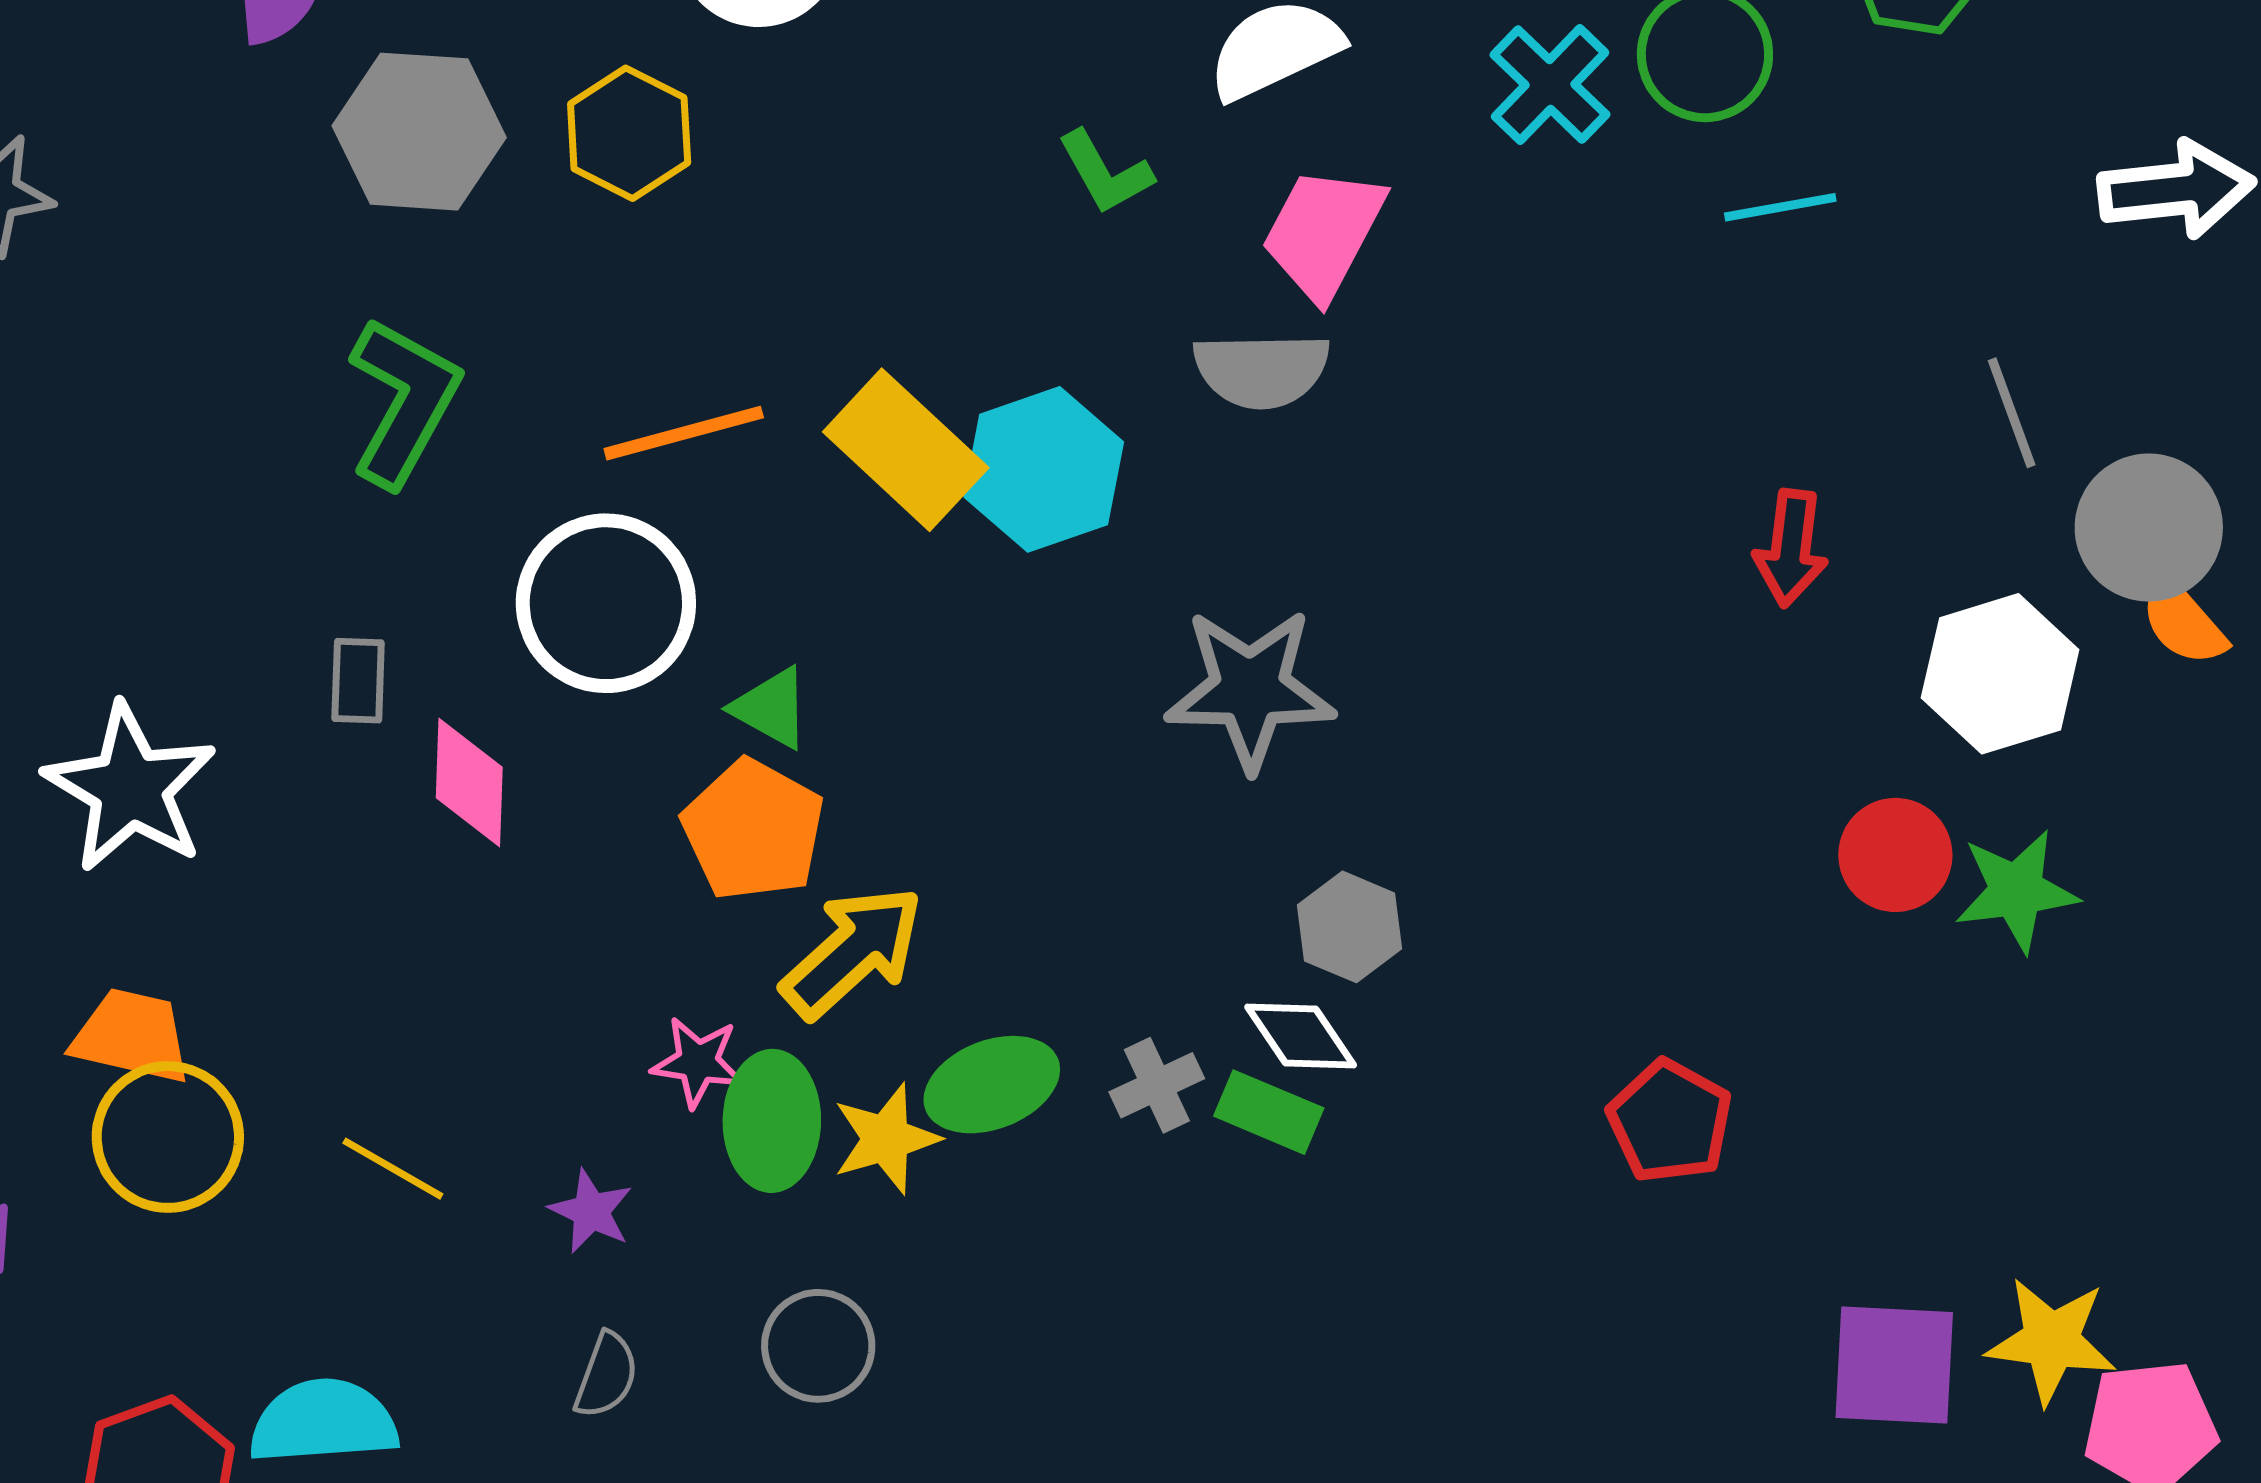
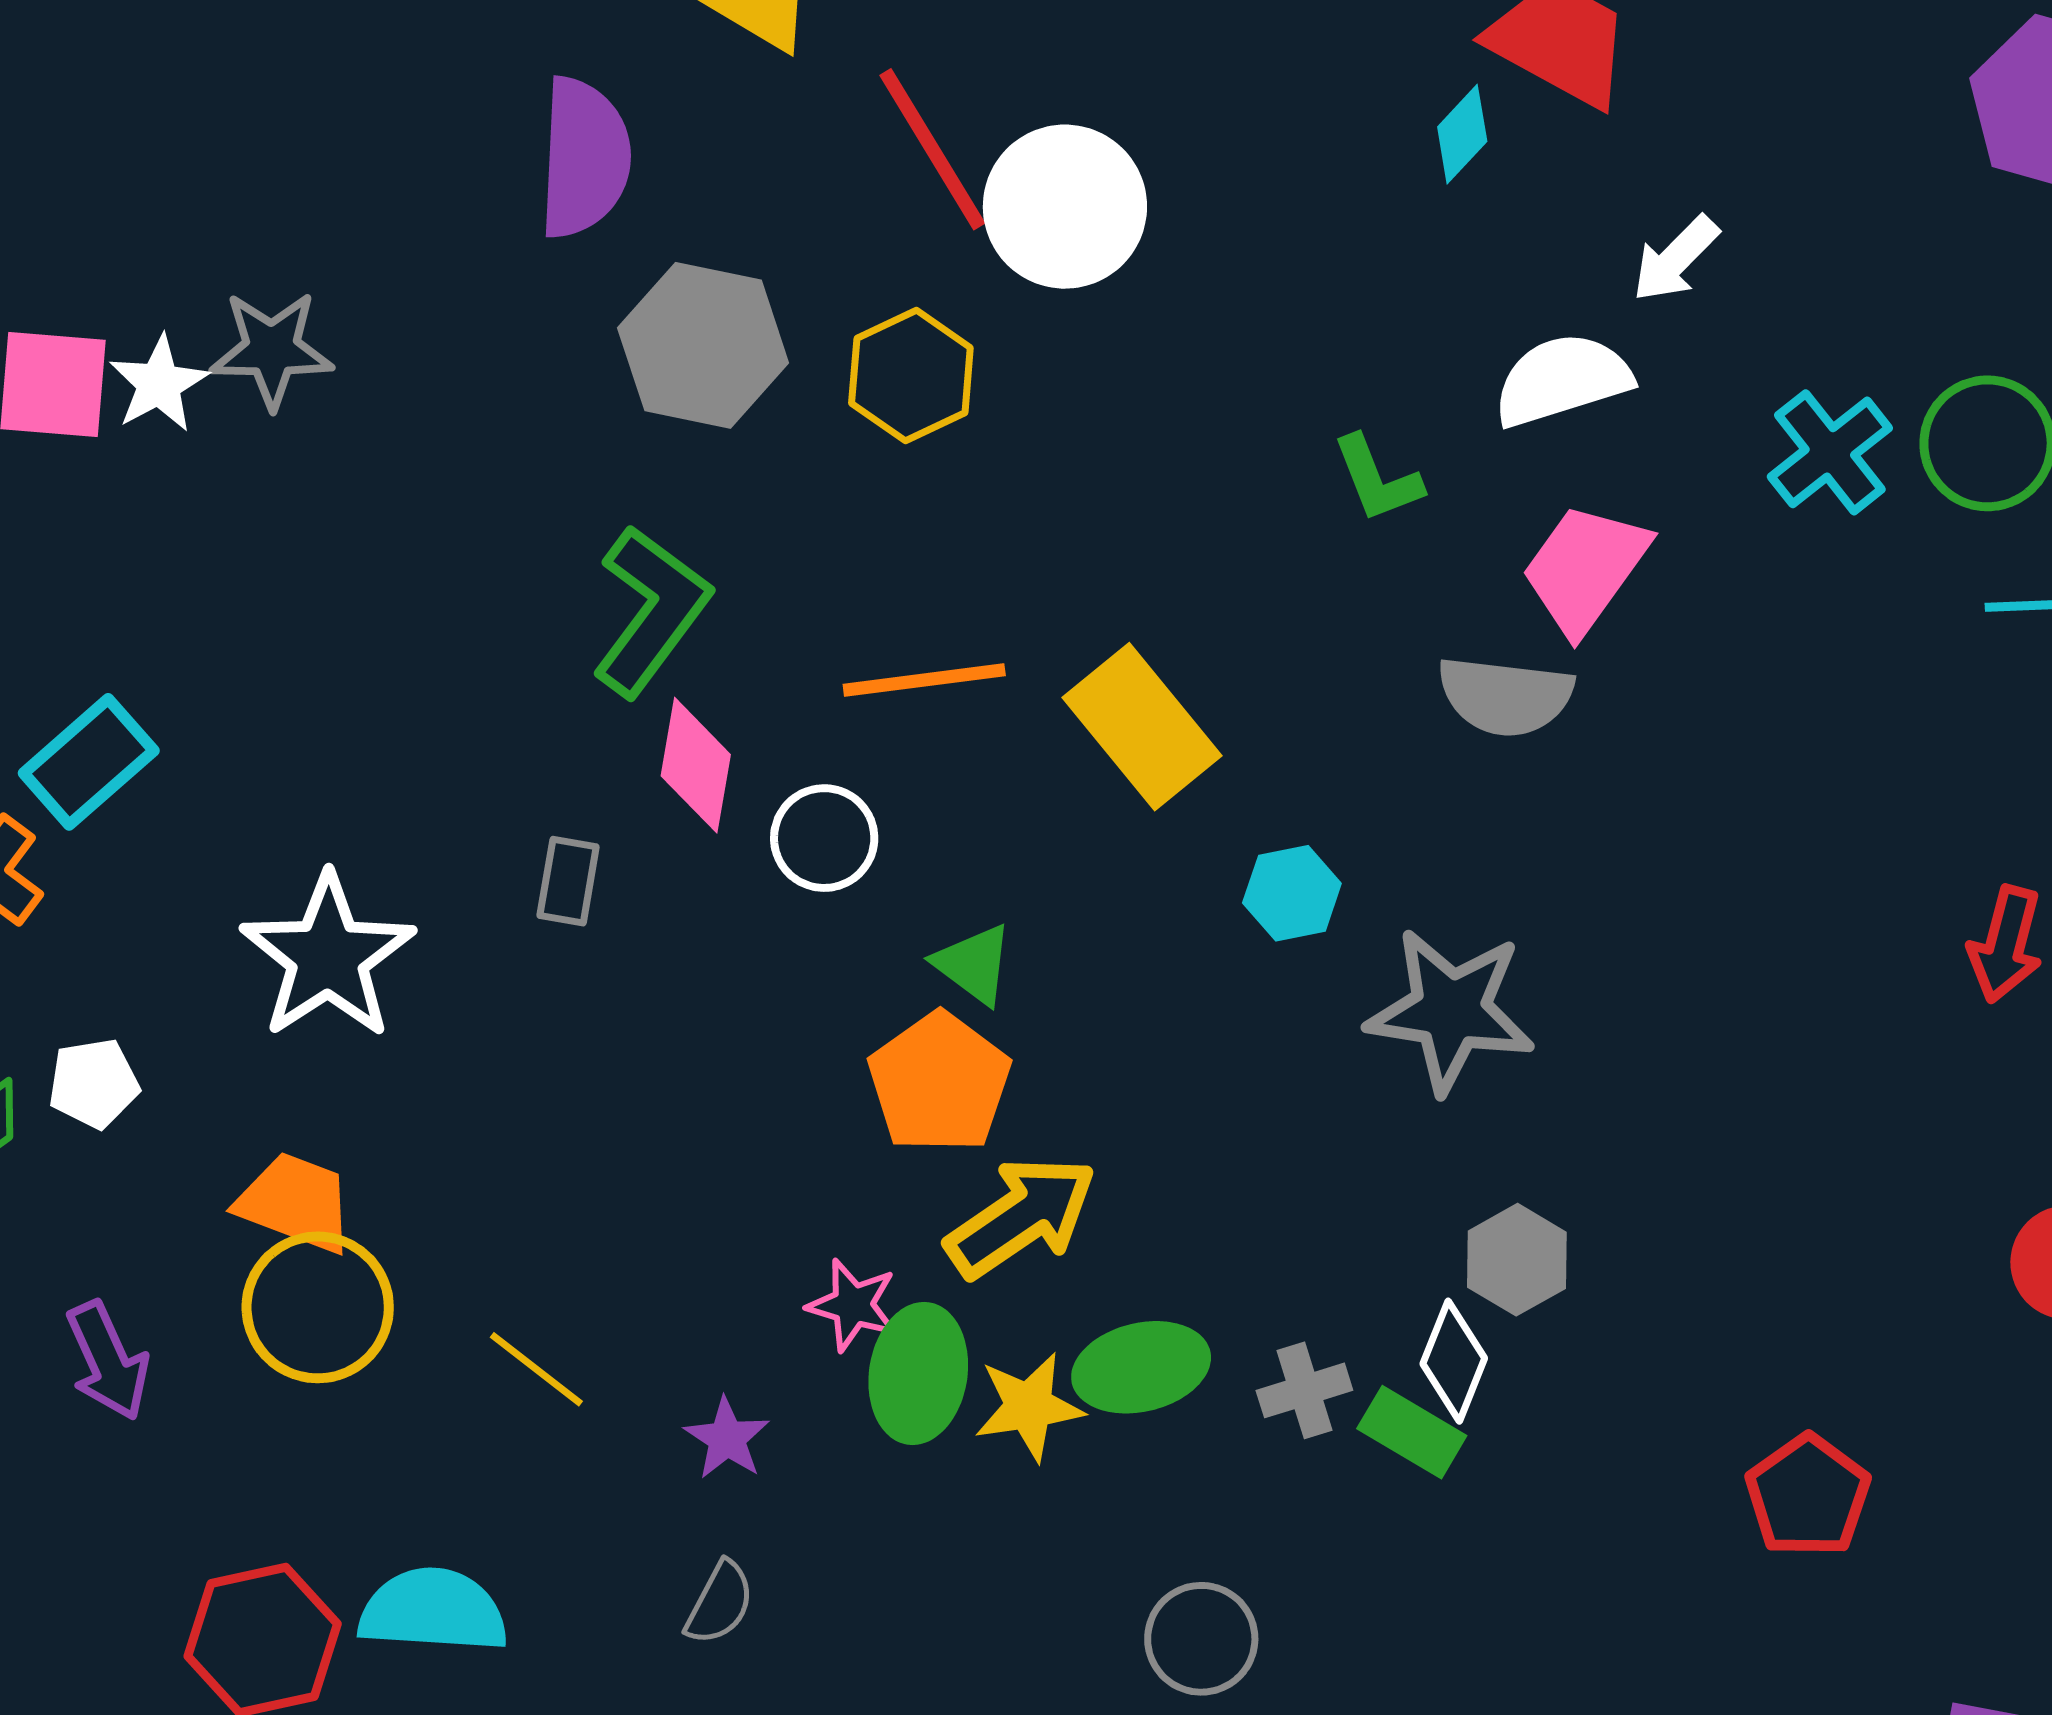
cyan hexagon: (1044, 469) -> (1292, 893), moved, size x0.6
white circle: (606, 603) -> (824, 838), size x0.6
pink diamond: (469, 782) -> (696, 765), moved
white diamond: (1301, 1036) -> (1454, 1361), turned 48
gray circle: (818, 1346) -> (1201, 1639), moved

